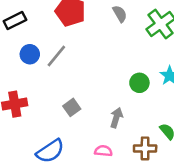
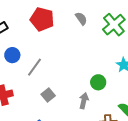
gray line: (56, 56) -> (35, 67), moved
green circle: (139, 83) -> (98, 82), moved

